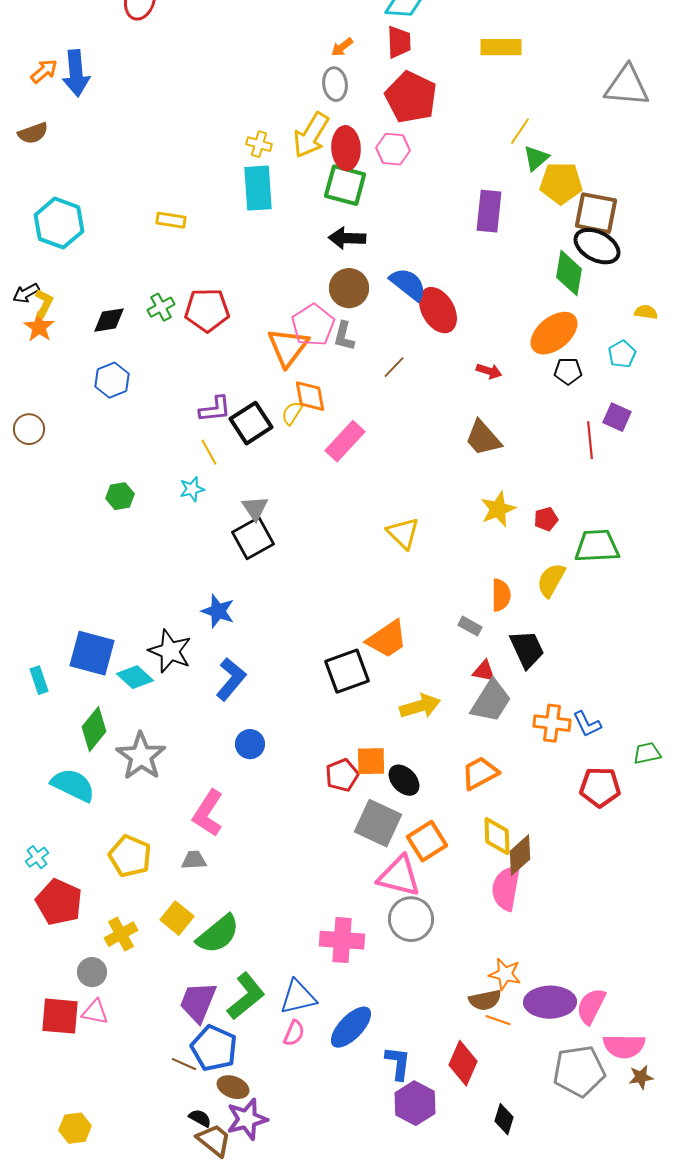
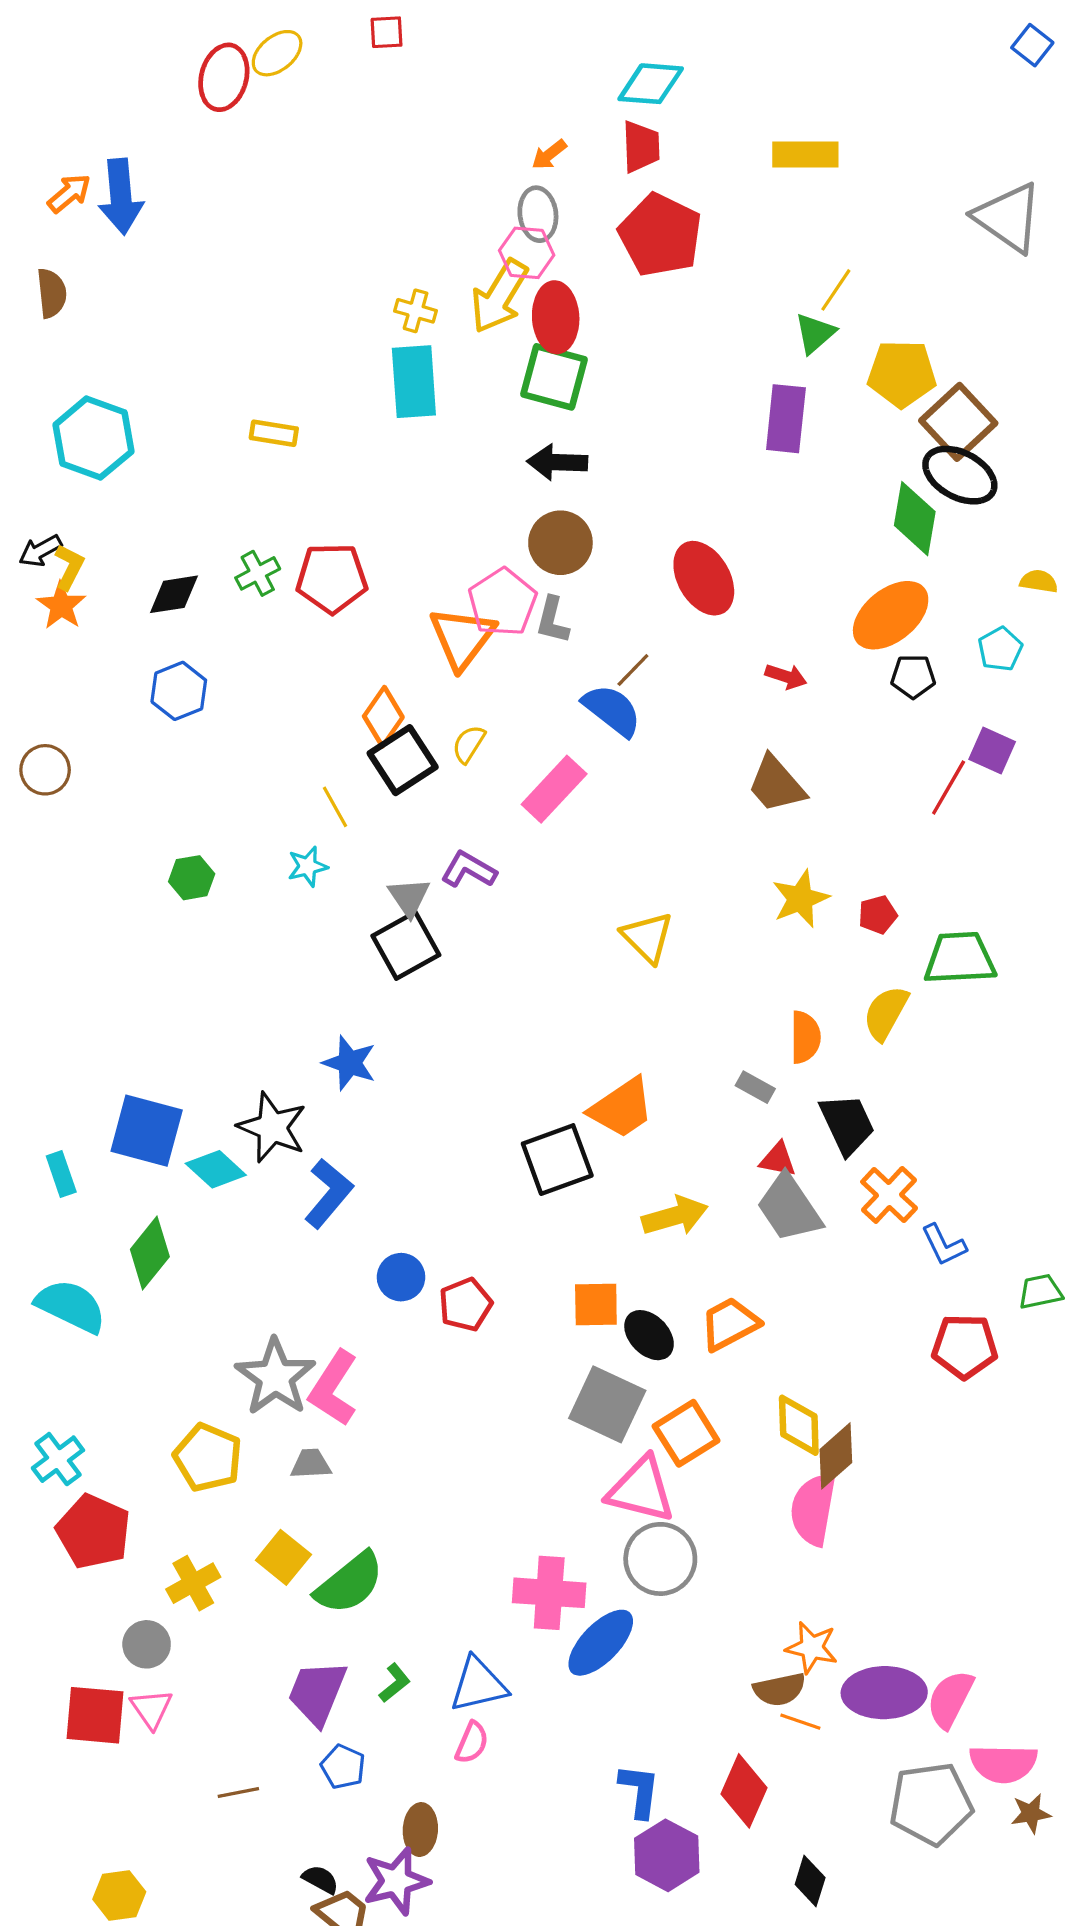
gray triangle: (627, 86) -> (1008, 217), turned 30
brown semicircle: (33, 133) -> (52, 293), turned -76
pink hexagon: (393, 149) -> (527, 253), moved
green triangle: (536, 158) -> (815, 333), moved
brown square: (596, 213) -> (958, 422), turned 36
blue semicircle: (408, 284) -> (612, 710), moved
orange diamond: (310, 396) -> (383, 717), moved, turned 45
purple L-shape: (215, 409) -> (469, 870), moved, turned -144
red line: (590, 440) -> (949, 788), turned 36
blue L-shape: (231, 679) -> (329, 1193), moved
gray trapezoid: (491, 701) -> (789, 1208), turned 114
orange cross: (552, 723) -> (889, 1195), moved, turned 36
gray star: (141, 756) -> (275, 1377), moved
orange trapezoid: (480, 773) -> (730, 1324), moved
red pentagon: (342, 775) -> (465, 1305), moved
cyan semicircle: (73, 785) -> (71, 1306), moved
cyan cross: (37, 857) -> (58, 1459), size x1.4
green L-shape: (246, 996) -> (395, 1683), size x0.5
pink triangle: (95, 1012) -> (151, 1709), turned 44
blue ellipse: (351, 1027) -> (601, 1643), moved
blue pentagon: (214, 1048) -> (343, 1767), size x0.6
brown line: (184, 1064) -> (238, 1792), moved, turned -35
brown ellipse: (233, 1087) -> (420, 1830), moved, turned 72

